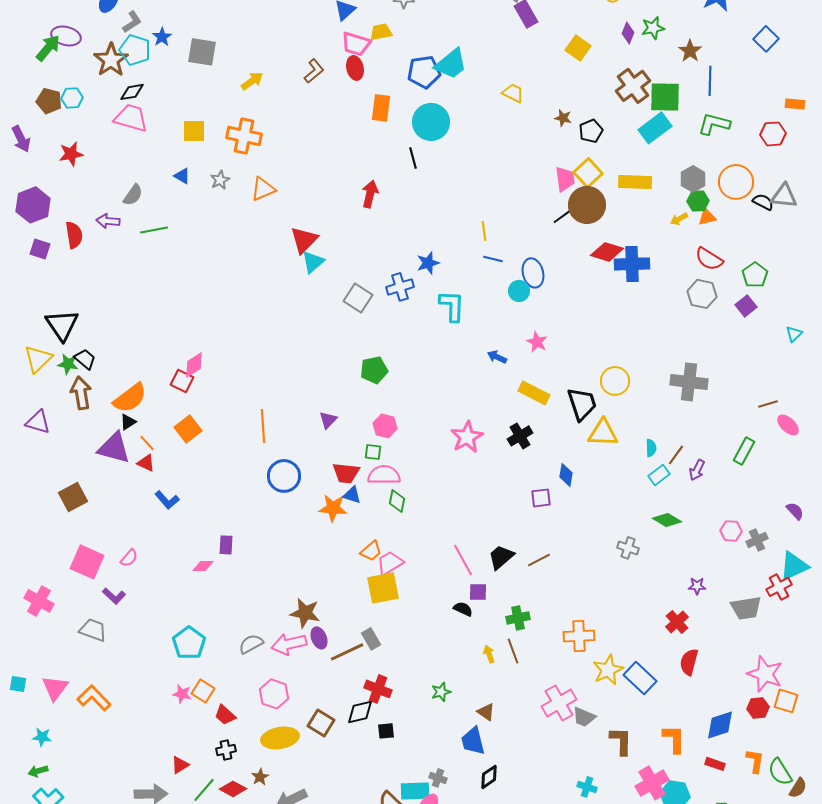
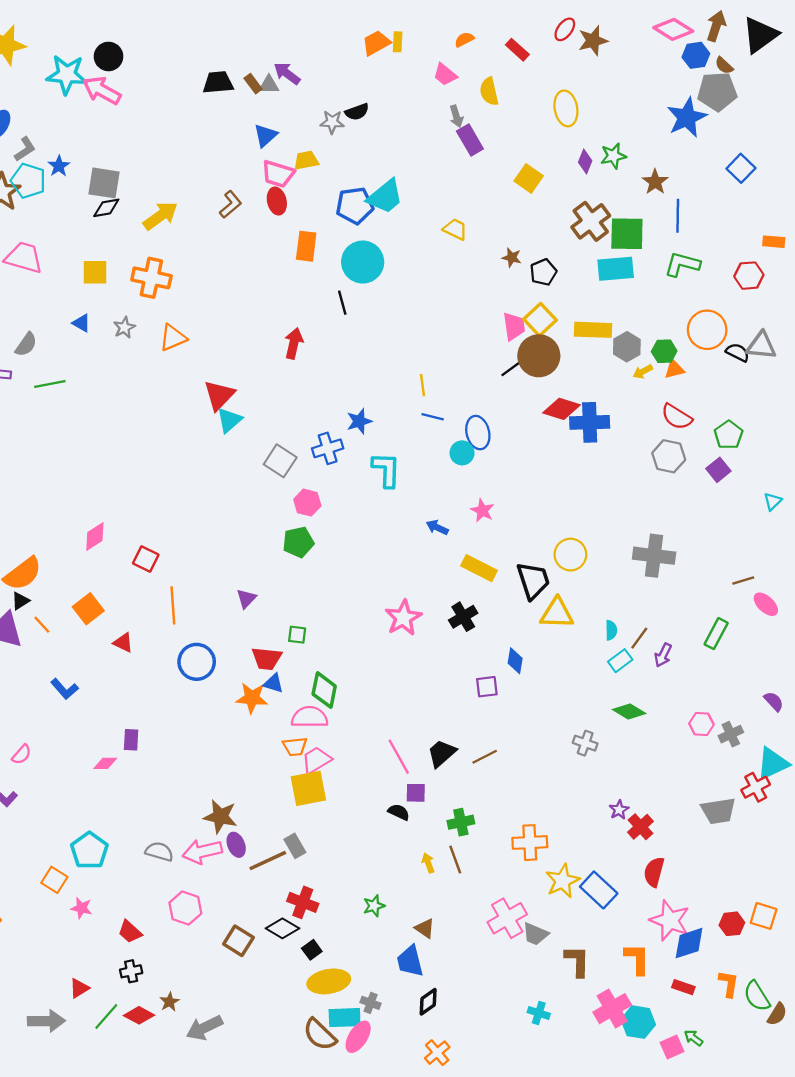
yellow arrow: (252, 81) -> (160, 216), size x1.4
black diamond: (132, 92) -> (106, 208), moved
cyan rectangle: (655, 128) -> (616, 269), turned 32
gray hexagon: (693, 179) -> (627, 347), moved
red square: (182, 381) -> (146, 559), moved
pink hexagon: (385, 426) -> (307, 503), moved
red triangle: (146, 463) -> (123, 643), moved
pink semicircle: (384, 475) -> (310, 717), moved
green diamond: (397, 501) -> (324, 690), size x1.4
orange trapezoid: (371, 551) -> (295, 747), turned 35
purple star: (697, 586) -> (619, 810), moved, turned -30
gray semicircle: (251, 644) -> (159, 852), turned 45
pink star: (765, 674) -> (670, 920), moved
orange square: (203, 691) -> (54, 880), moved
black diamond: (360, 712) -> (282, 928), turned 44
black square: (386, 731) -> (312, 950), turned -30
yellow ellipse: (280, 738) -> (329, 981), moved

